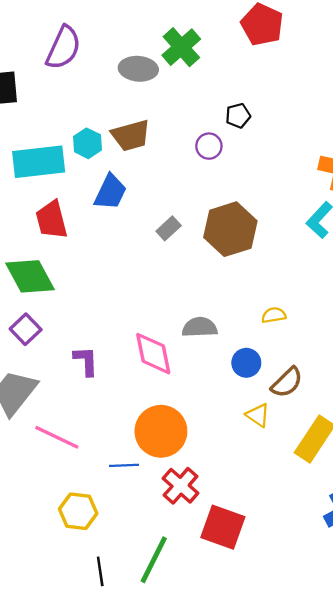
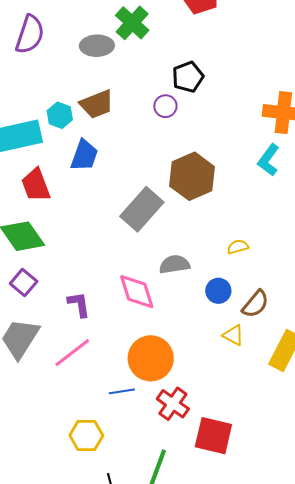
black pentagon: (238, 116) -> (188, 77), size x1.4
gray rectangle: (169, 228) -> (142, 209), moved, size x2.0
pink line: (57, 437) -> (72, 353), moved, turned -57

